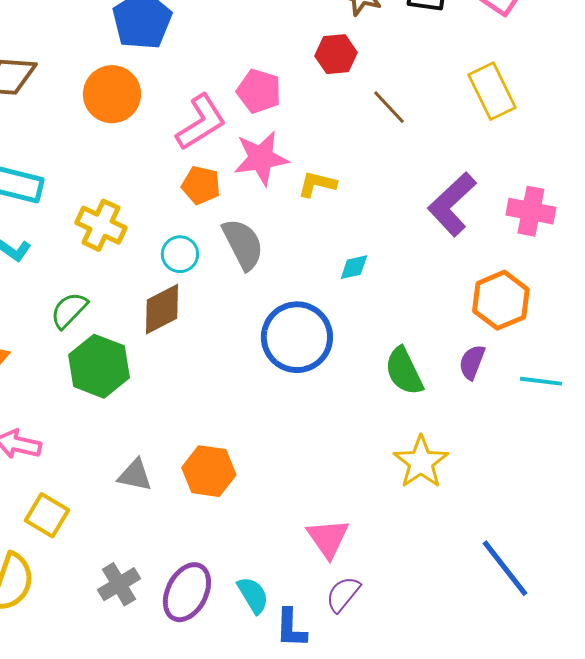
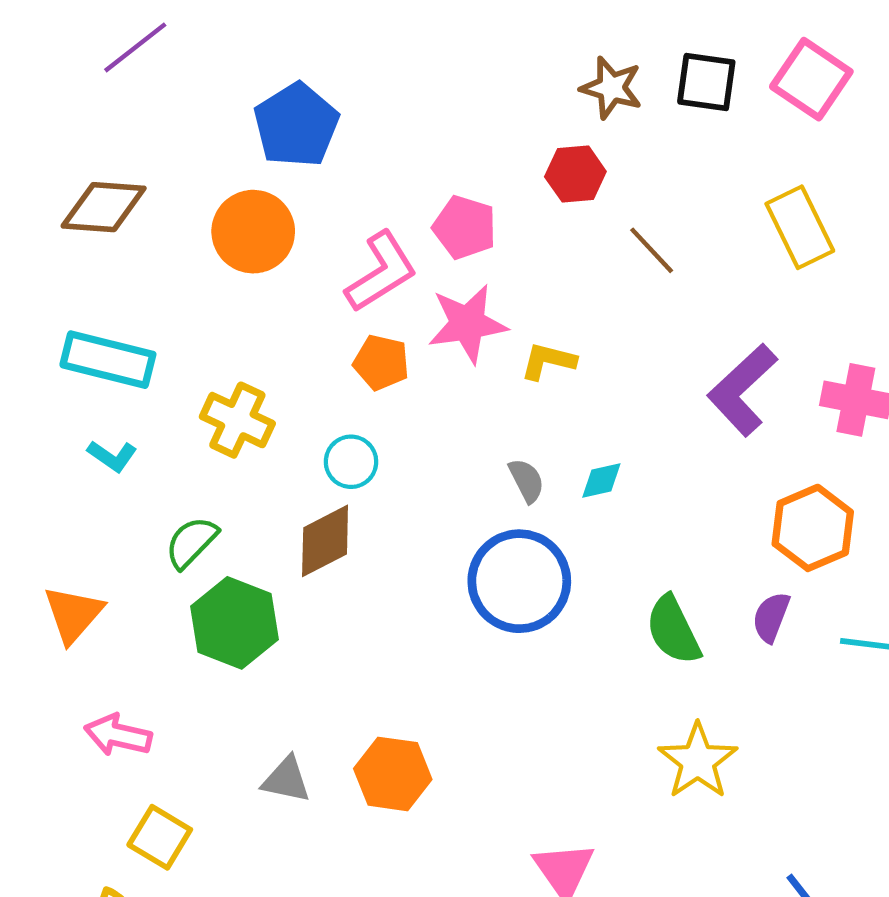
gray semicircle: (243, 244) -> (526, 480), moved, size x0.6

